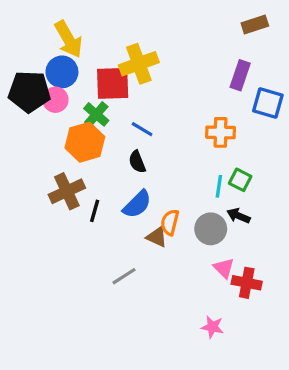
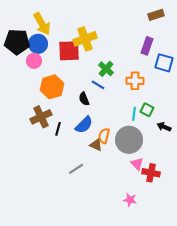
black pentagon: (29, 92) -> (17, 42), moved
green cross: (96, 114) -> (106, 69), moved
blue line: (142, 129) -> (98, 85), moved
black arrow: (238, 216) -> (164, 127), moved
gray circle: (211, 229) -> (129, 140), size x1.4

